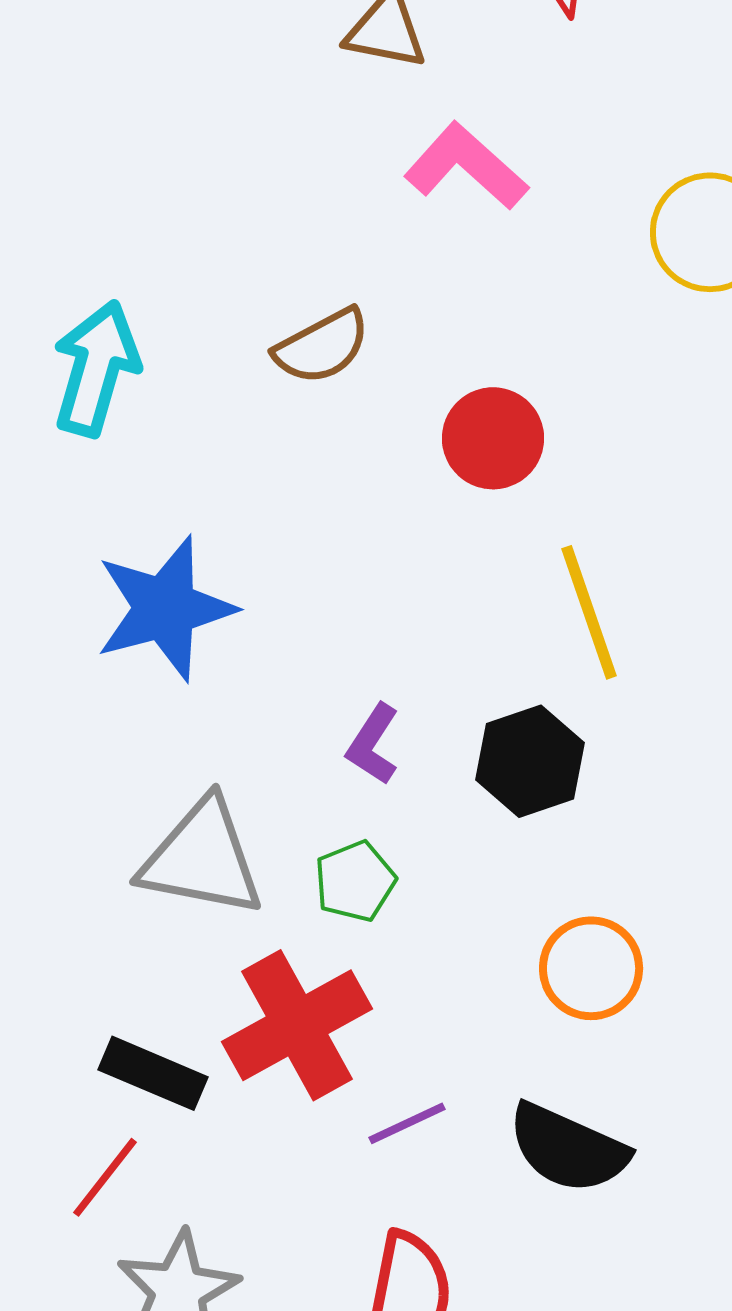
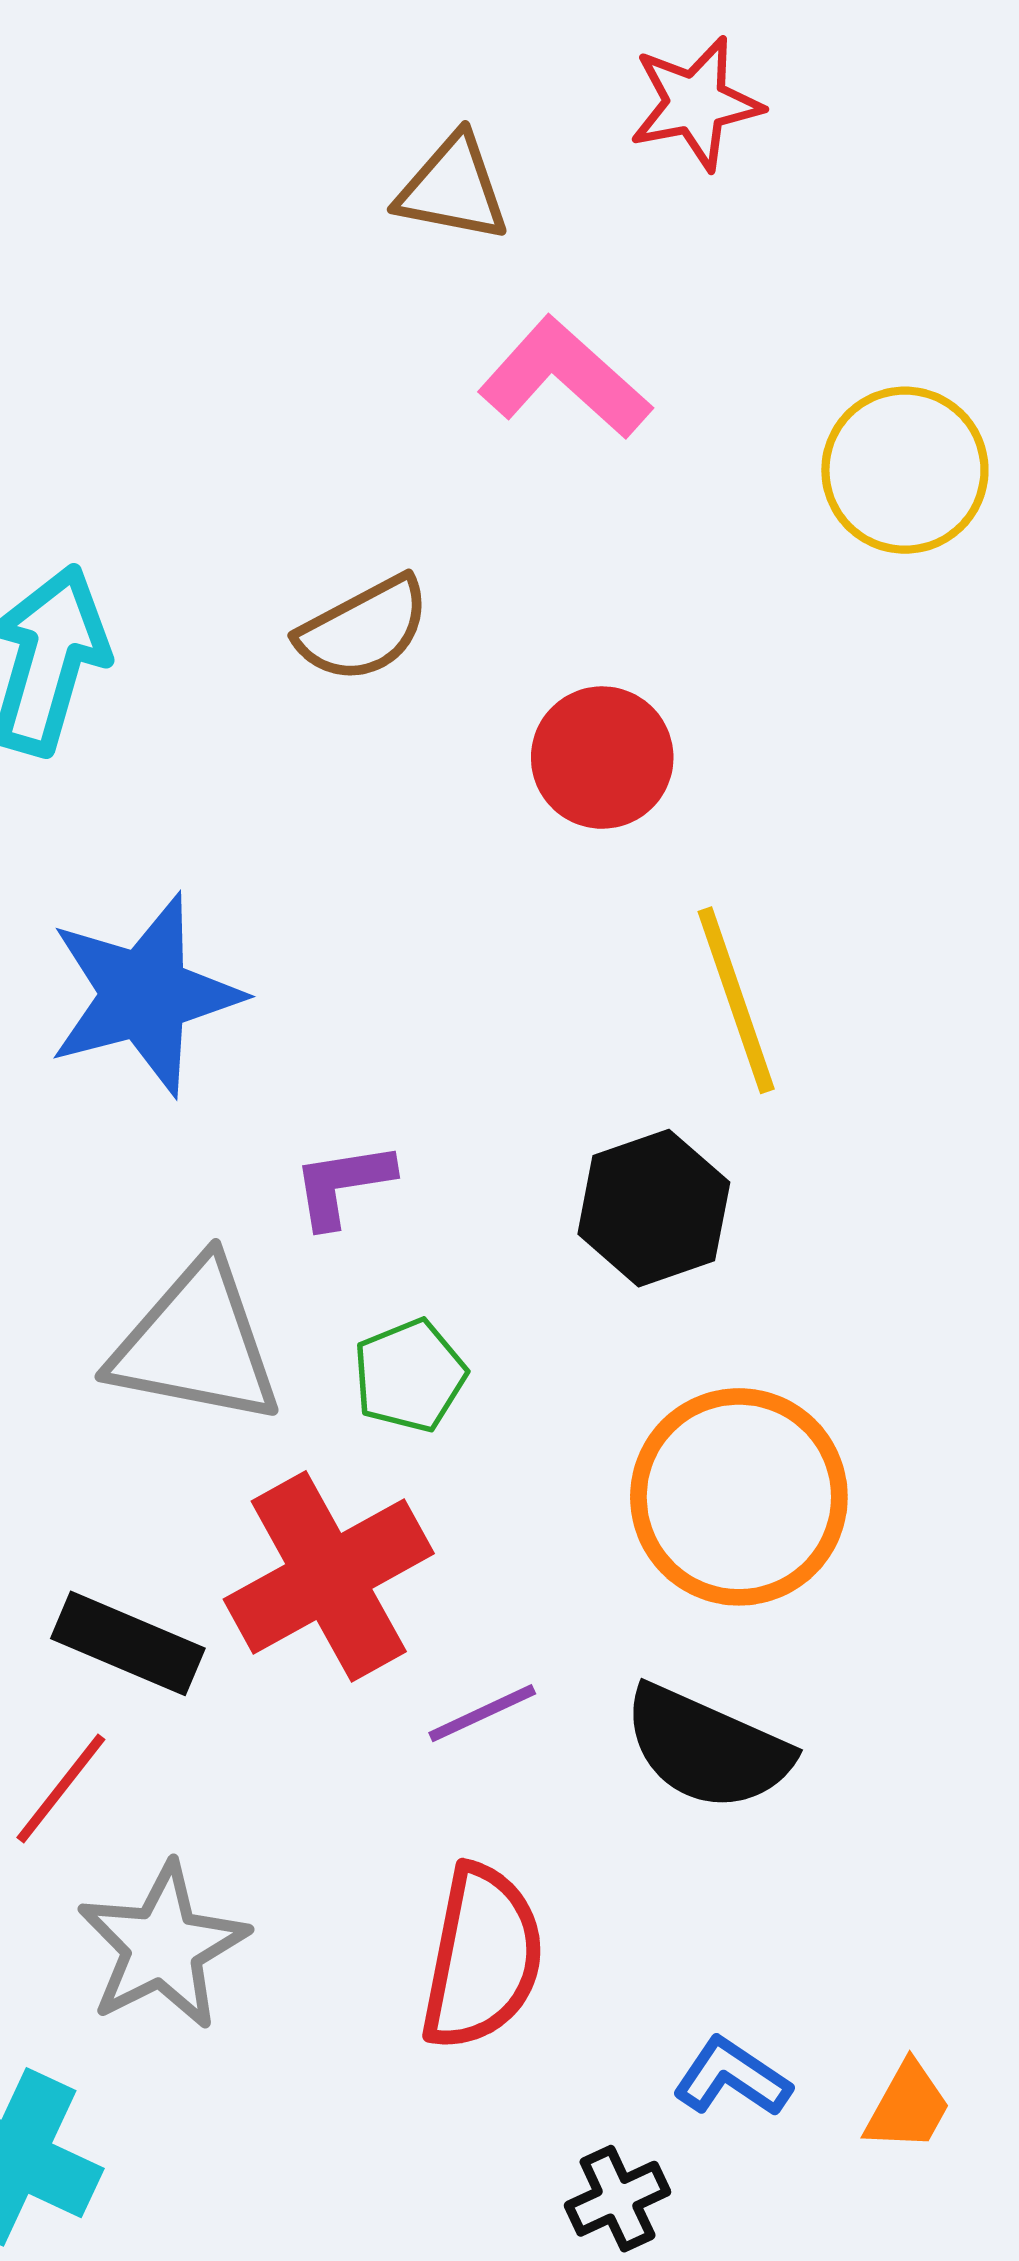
purple L-shape: (373, 744) -> (343, 1184), moved, turned 48
orange circle: (591, 968) -> (739, 1497), size x1.5

